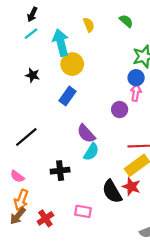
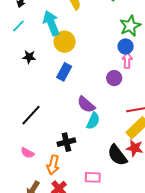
cyan line: (31, 34) -> (18, 26), moved
orange arrow: (21, 200) -> (53, 165), moved

